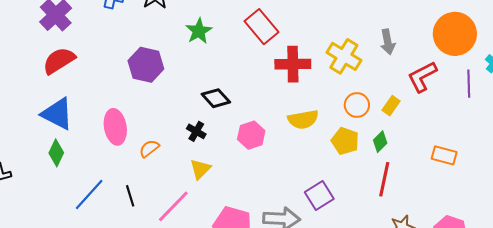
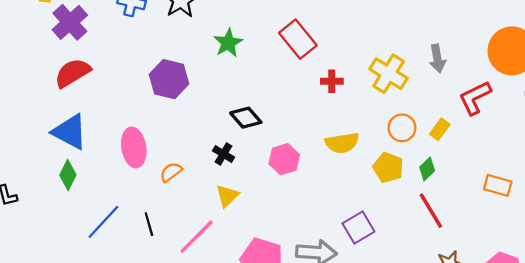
red cross: (293, 64) -> (332, 81), size x0.6
red line: (384, 179) -> (431, 211), turned -44

